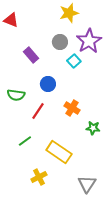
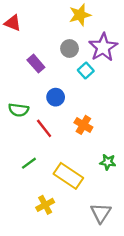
red line: (38, 111) -> (44, 128), turned -72
green star: (93, 128) -> (108, 162), moved

